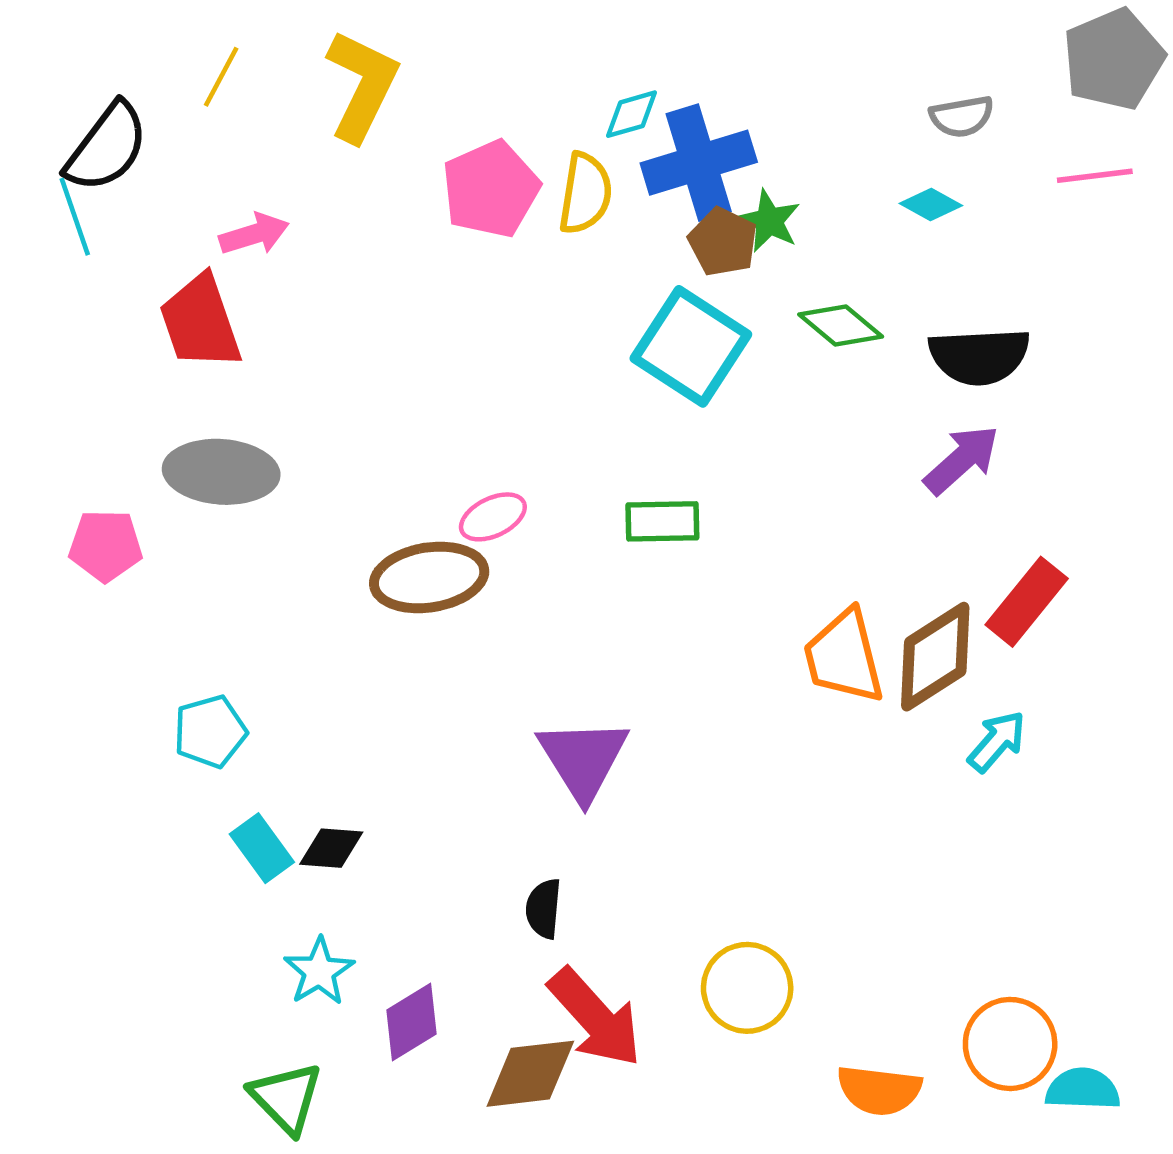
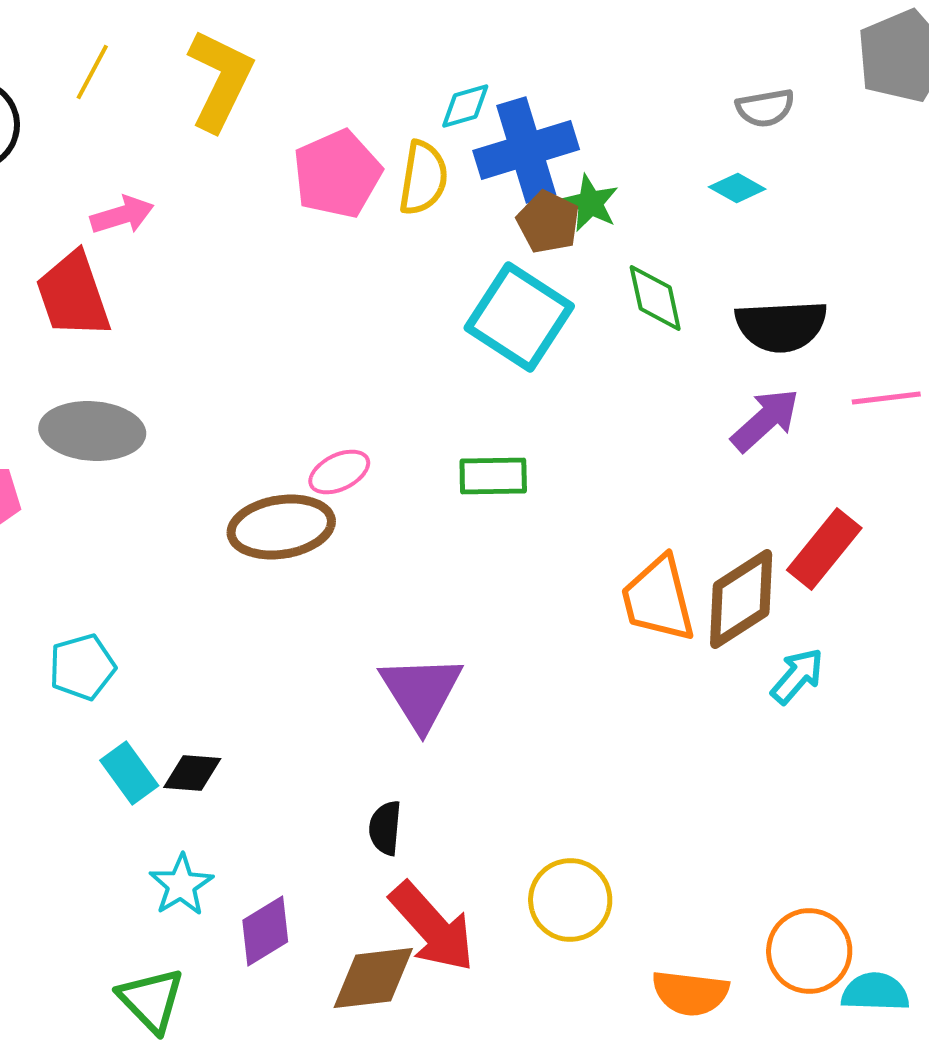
pink line: (1095, 176) -> (886, 398), moved
green diamond: (841, 325) -> (655, 298), turned 38

